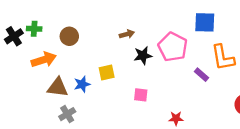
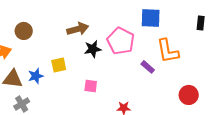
brown arrow: (127, 34) -> (78, 29), size x1.5

